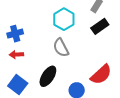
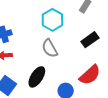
black rectangle: (100, 26) -> (90, 40), moved

